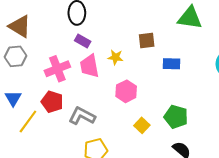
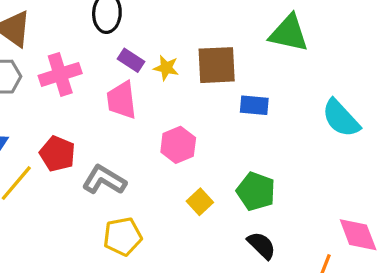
purple rectangle: (83, 41) -> (131, 60), moved
brown square: (147, 41) -> (217, 65), size x1.5
yellow star: (116, 57) -> (166, 68), moved
pink cross: (57, 69) -> (60, 74), moved

